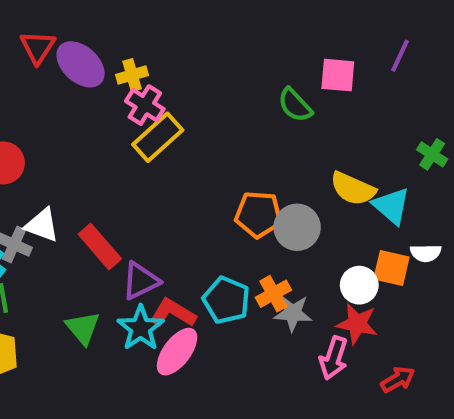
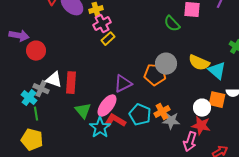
pink cross: (145, 105) -> (102, 24), turned 30
yellow rectangle: (158, 137) -> (108, 39), size x0.6
gray circle: (297, 227) -> (166, 64), moved
red rectangle: (100, 247) -> (71, 83), moved, turned 45
purple triangle: (141, 281) -> (123, 84), moved
green triangle: (83, 328) -> (83, 111), moved
pink ellipse: (177, 352) -> (107, 106), moved

